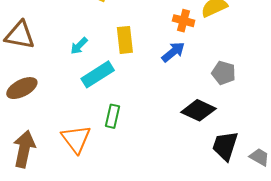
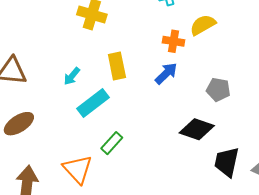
green rectangle: (113, 116) -> (112, 143), turned 35

